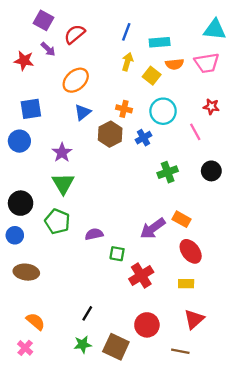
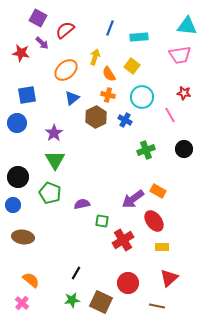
yellow arrow: (127, 62) -> (95, 57), moved
orange semicircle: (175, 64) -> (109, 74), moved, turned 63
blue cross: (144, 138) -> (125, 120), turned -32
red ellipse: (191, 251) -> (154, 221), moved

